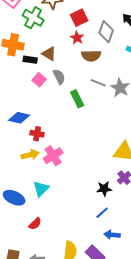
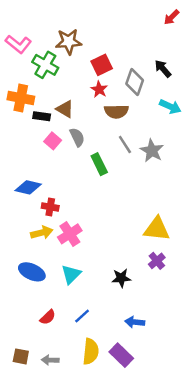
gray line: (98, 83) -> (125, 145), turned 35
cyan triangle: (41, 189) -> (71, 274), moved
black star: (104, 189) -> (121, 278), moved
blue ellipse: (14, 198) -> (32, 272), moved
blue line: (102, 213) -> (82, 316), moved
blue arrow: (112, 235) -> (135, 322), moved

